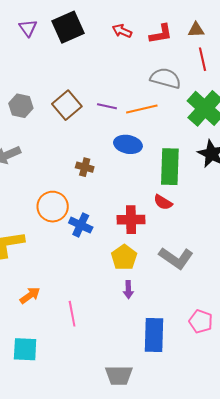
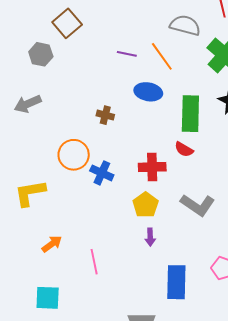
brown square: (67, 105) -> (67, 23), moved
orange line: (142, 109) -> (162, 56), turned 68

